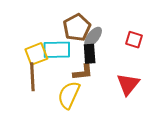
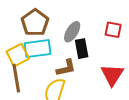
brown pentagon: (77, 27) -> (35, 23), moved
black rectangle: (90, 54) -> (82, 49), moved

